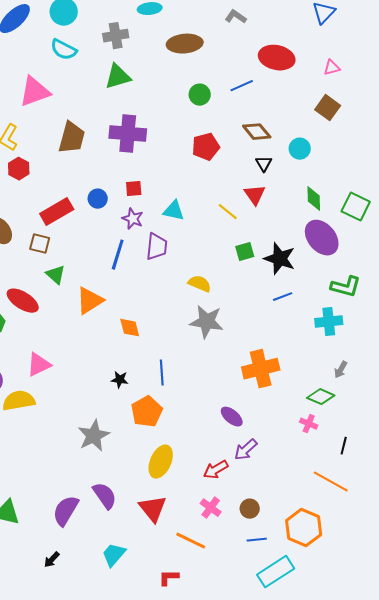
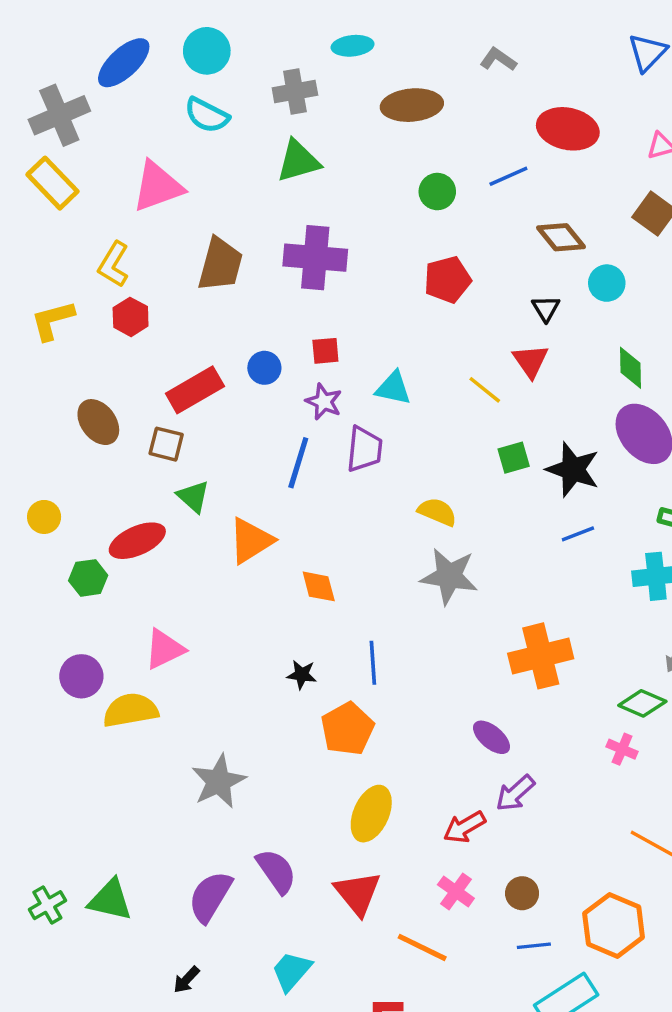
brown diamond: (257, 132) -> (561, 237), moved
red ellipse: (23, 301) -> (137, 541), turned -56
gray star: (94, 436) -> (219, 781), moved

